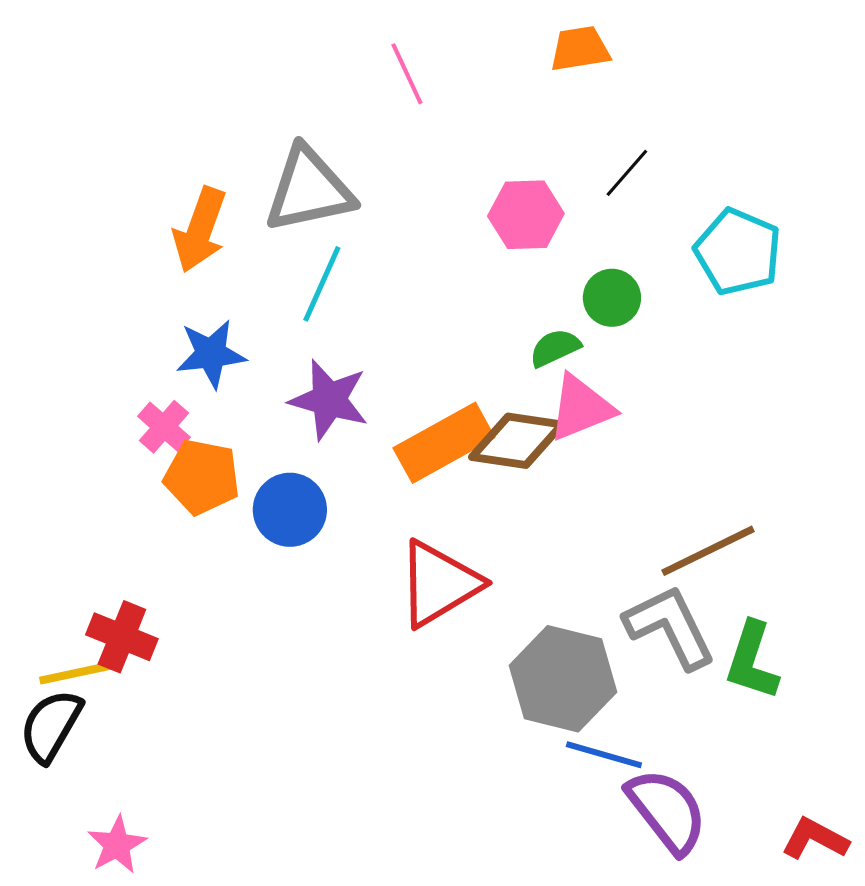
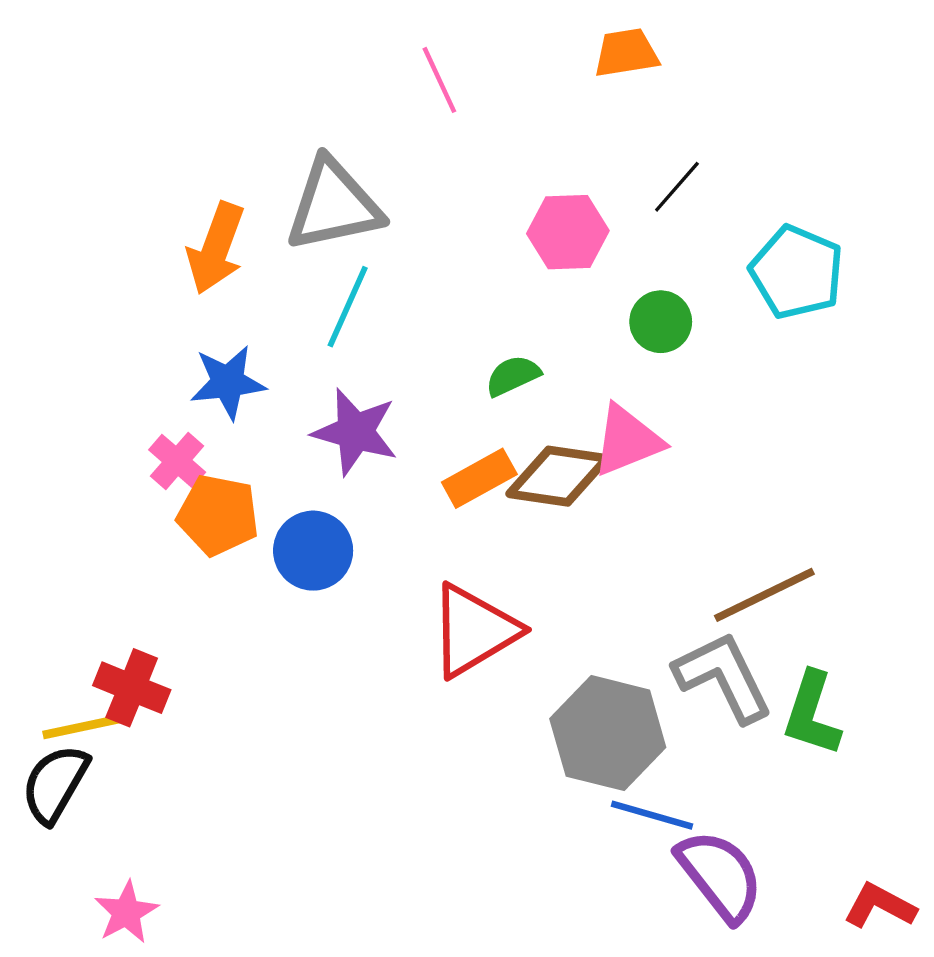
green semicircle: (555, 348) -> (513, 376), moved
orange rectangle: (444, 443) -> (479, 478), size x0.7

